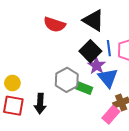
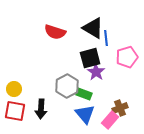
blue line: (109, 48) -> (106, 38), moved
black square: (90, 51) -> (90, 58), turned 30
blue triangle: (108, 78) -> (85, 114), moved

